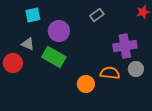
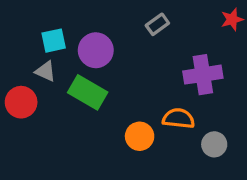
cyan square: (33, 15) -> (54, 41), moved
gray circle: (136, 69) -> (214, 144), moved

